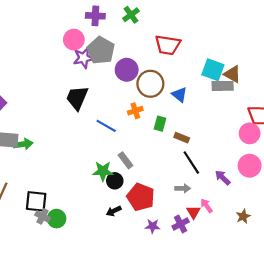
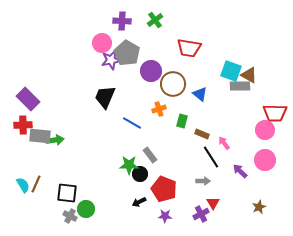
pink arrow: (206, 206) -> (224, 143), moved
gray cross: (43, 216) -> (70, 216), moved
purple star: (153, 226) -> (165, 216), moved

